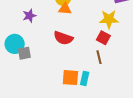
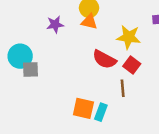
purple star: (29, 16) -> (55, 24), moved
yellow star: (109, 19) -> (129, 37), moved
red semicircle: (63, 38) -> (104, 59), moved

